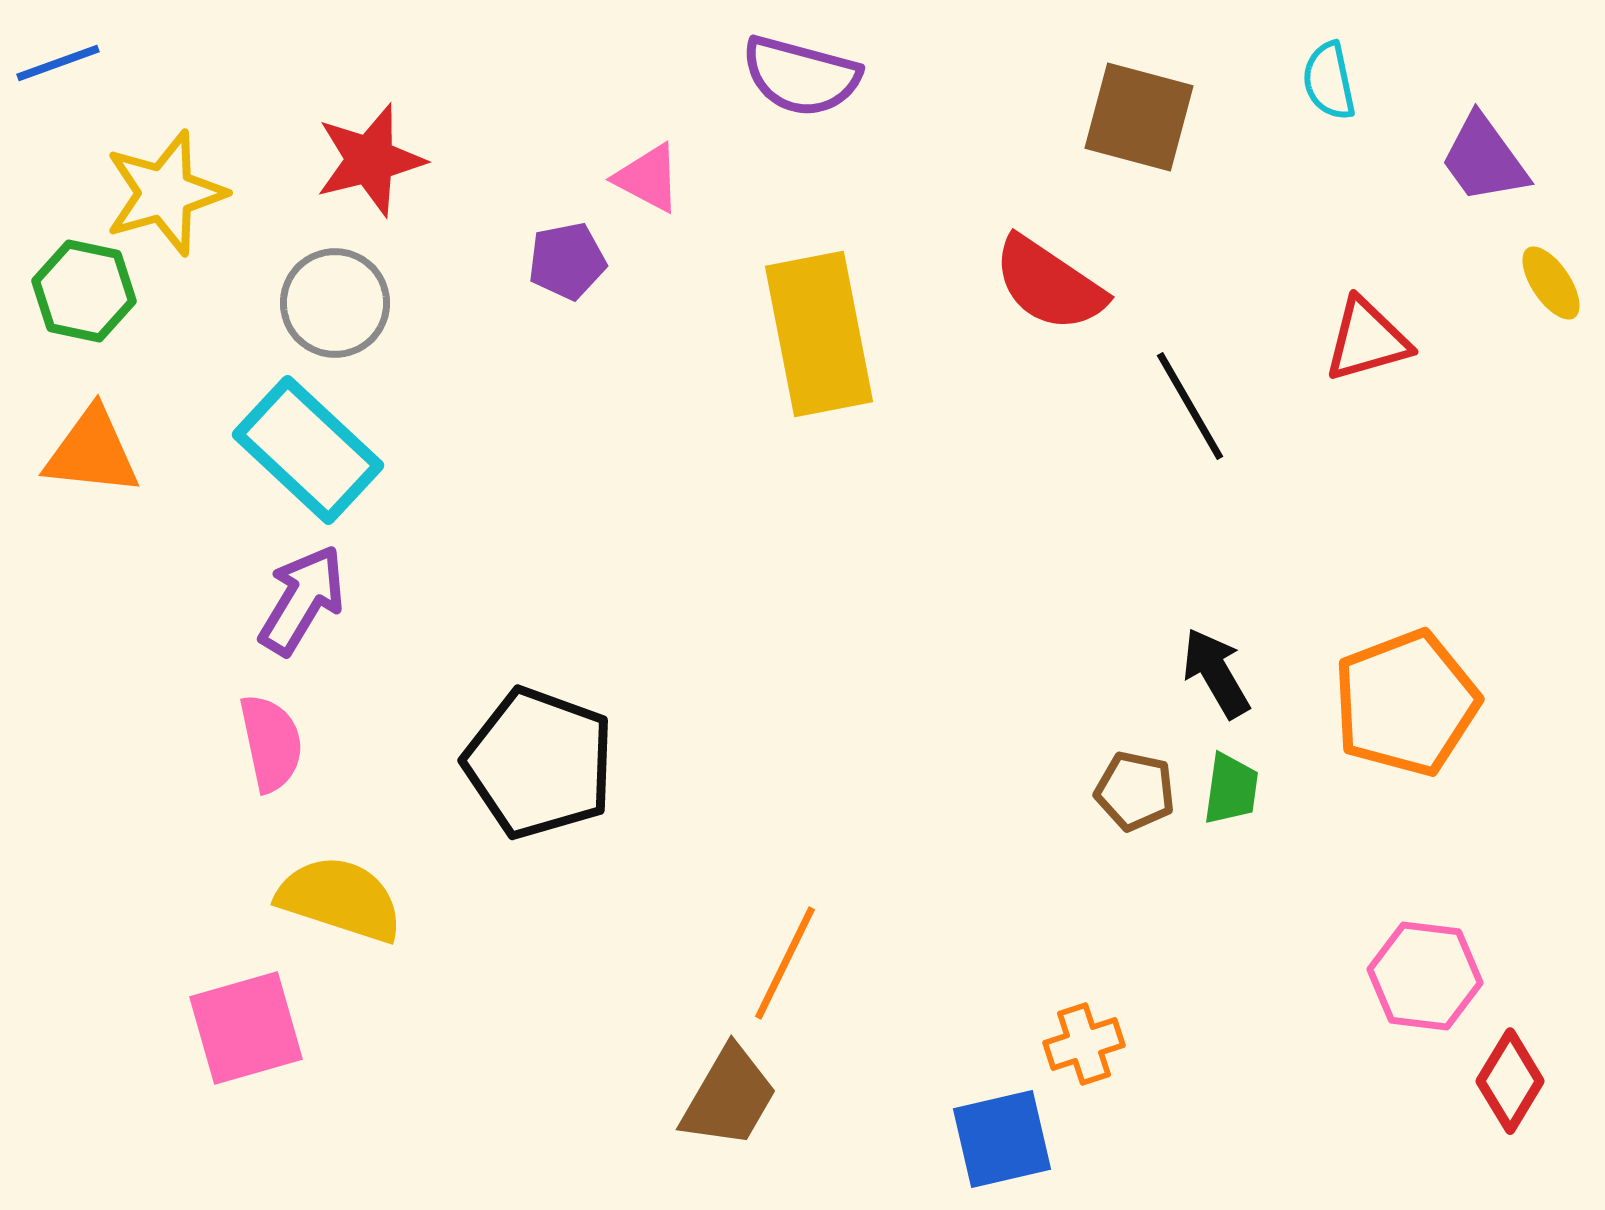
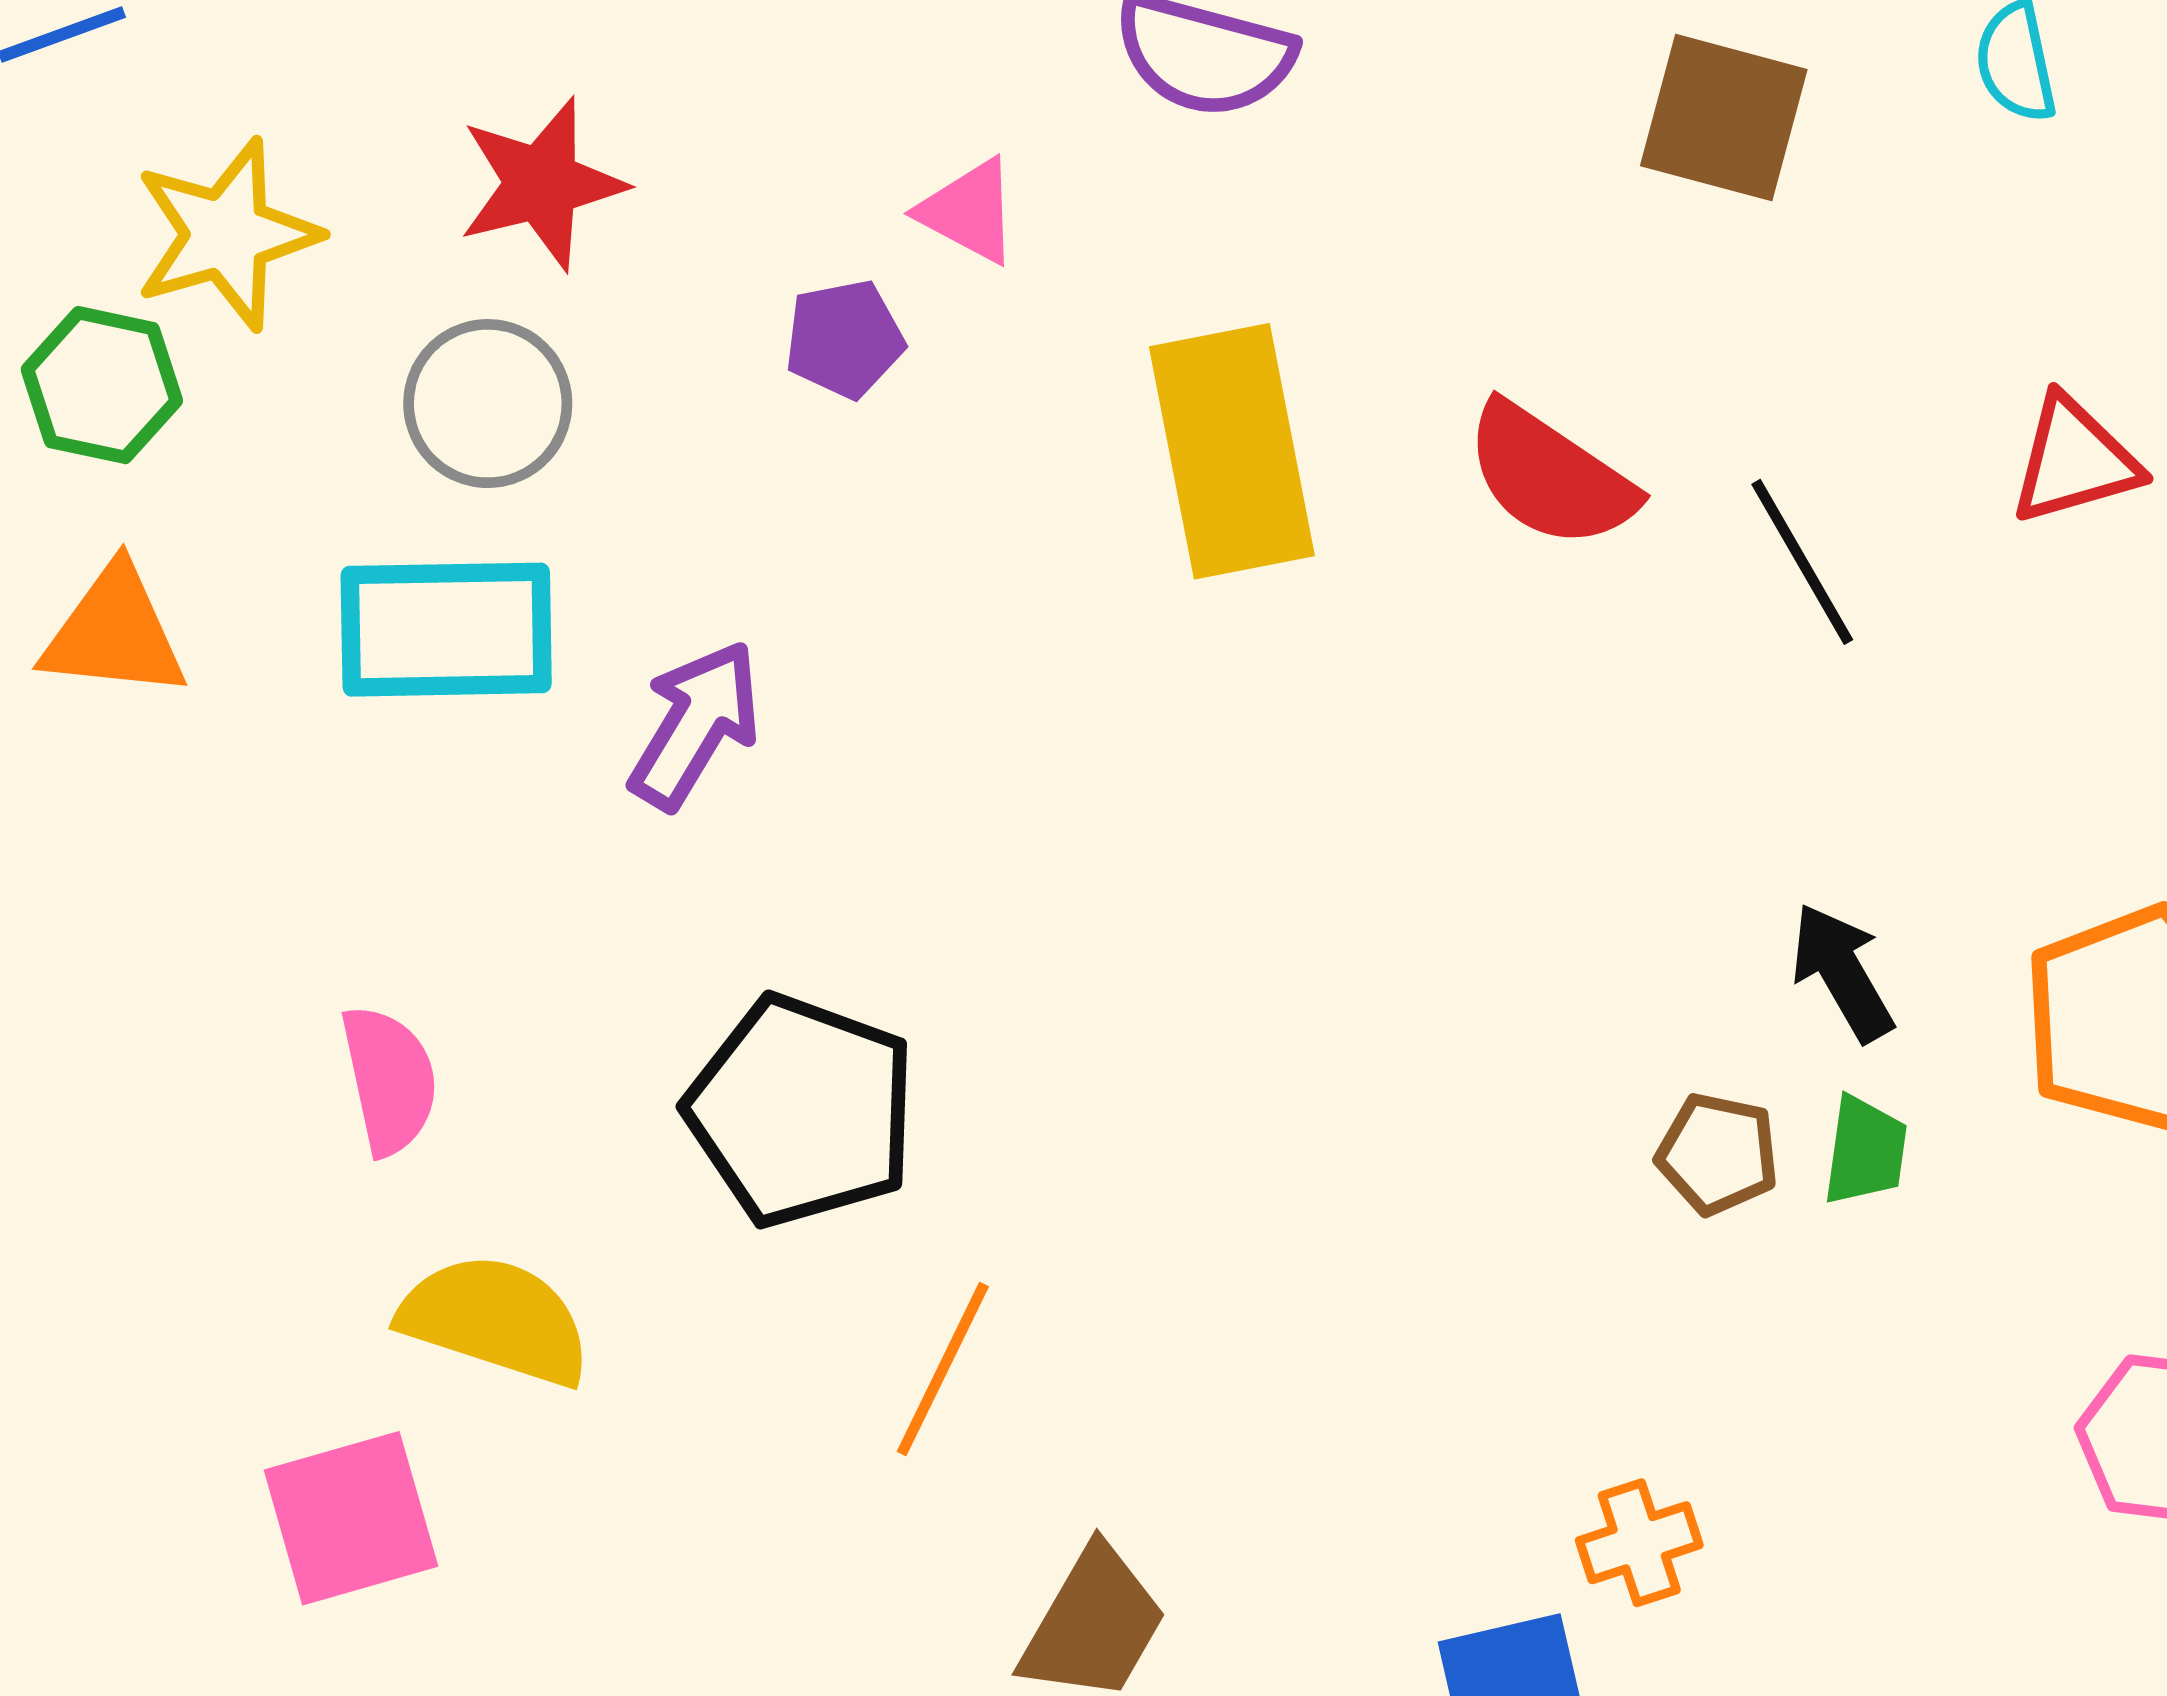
red semicircle: (1049, 284) -> (1550, 476), moved
cyan rectangle: (308, 450) -> (446, 630), turned -44
purple arrow: (302, 600) -> (695, 725), moved
orange line: (785, 963) -> (943, 1369), moved

